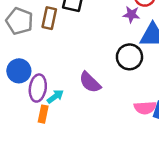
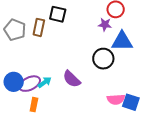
blue circle: (19, 71) -> (14, 82), moved
purple ellipse: (38, 88) -> (30, 84), turned 55
cyan arrow: (55, 97) -> (45, 82), moved

